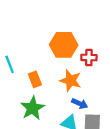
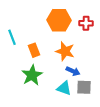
red cross: (89, 58) -> (86, 23), moved

